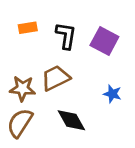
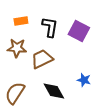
brown star: (22, 89) -> (17, 48), moved
blue star: (112, 94) -> (84, 80), moved

